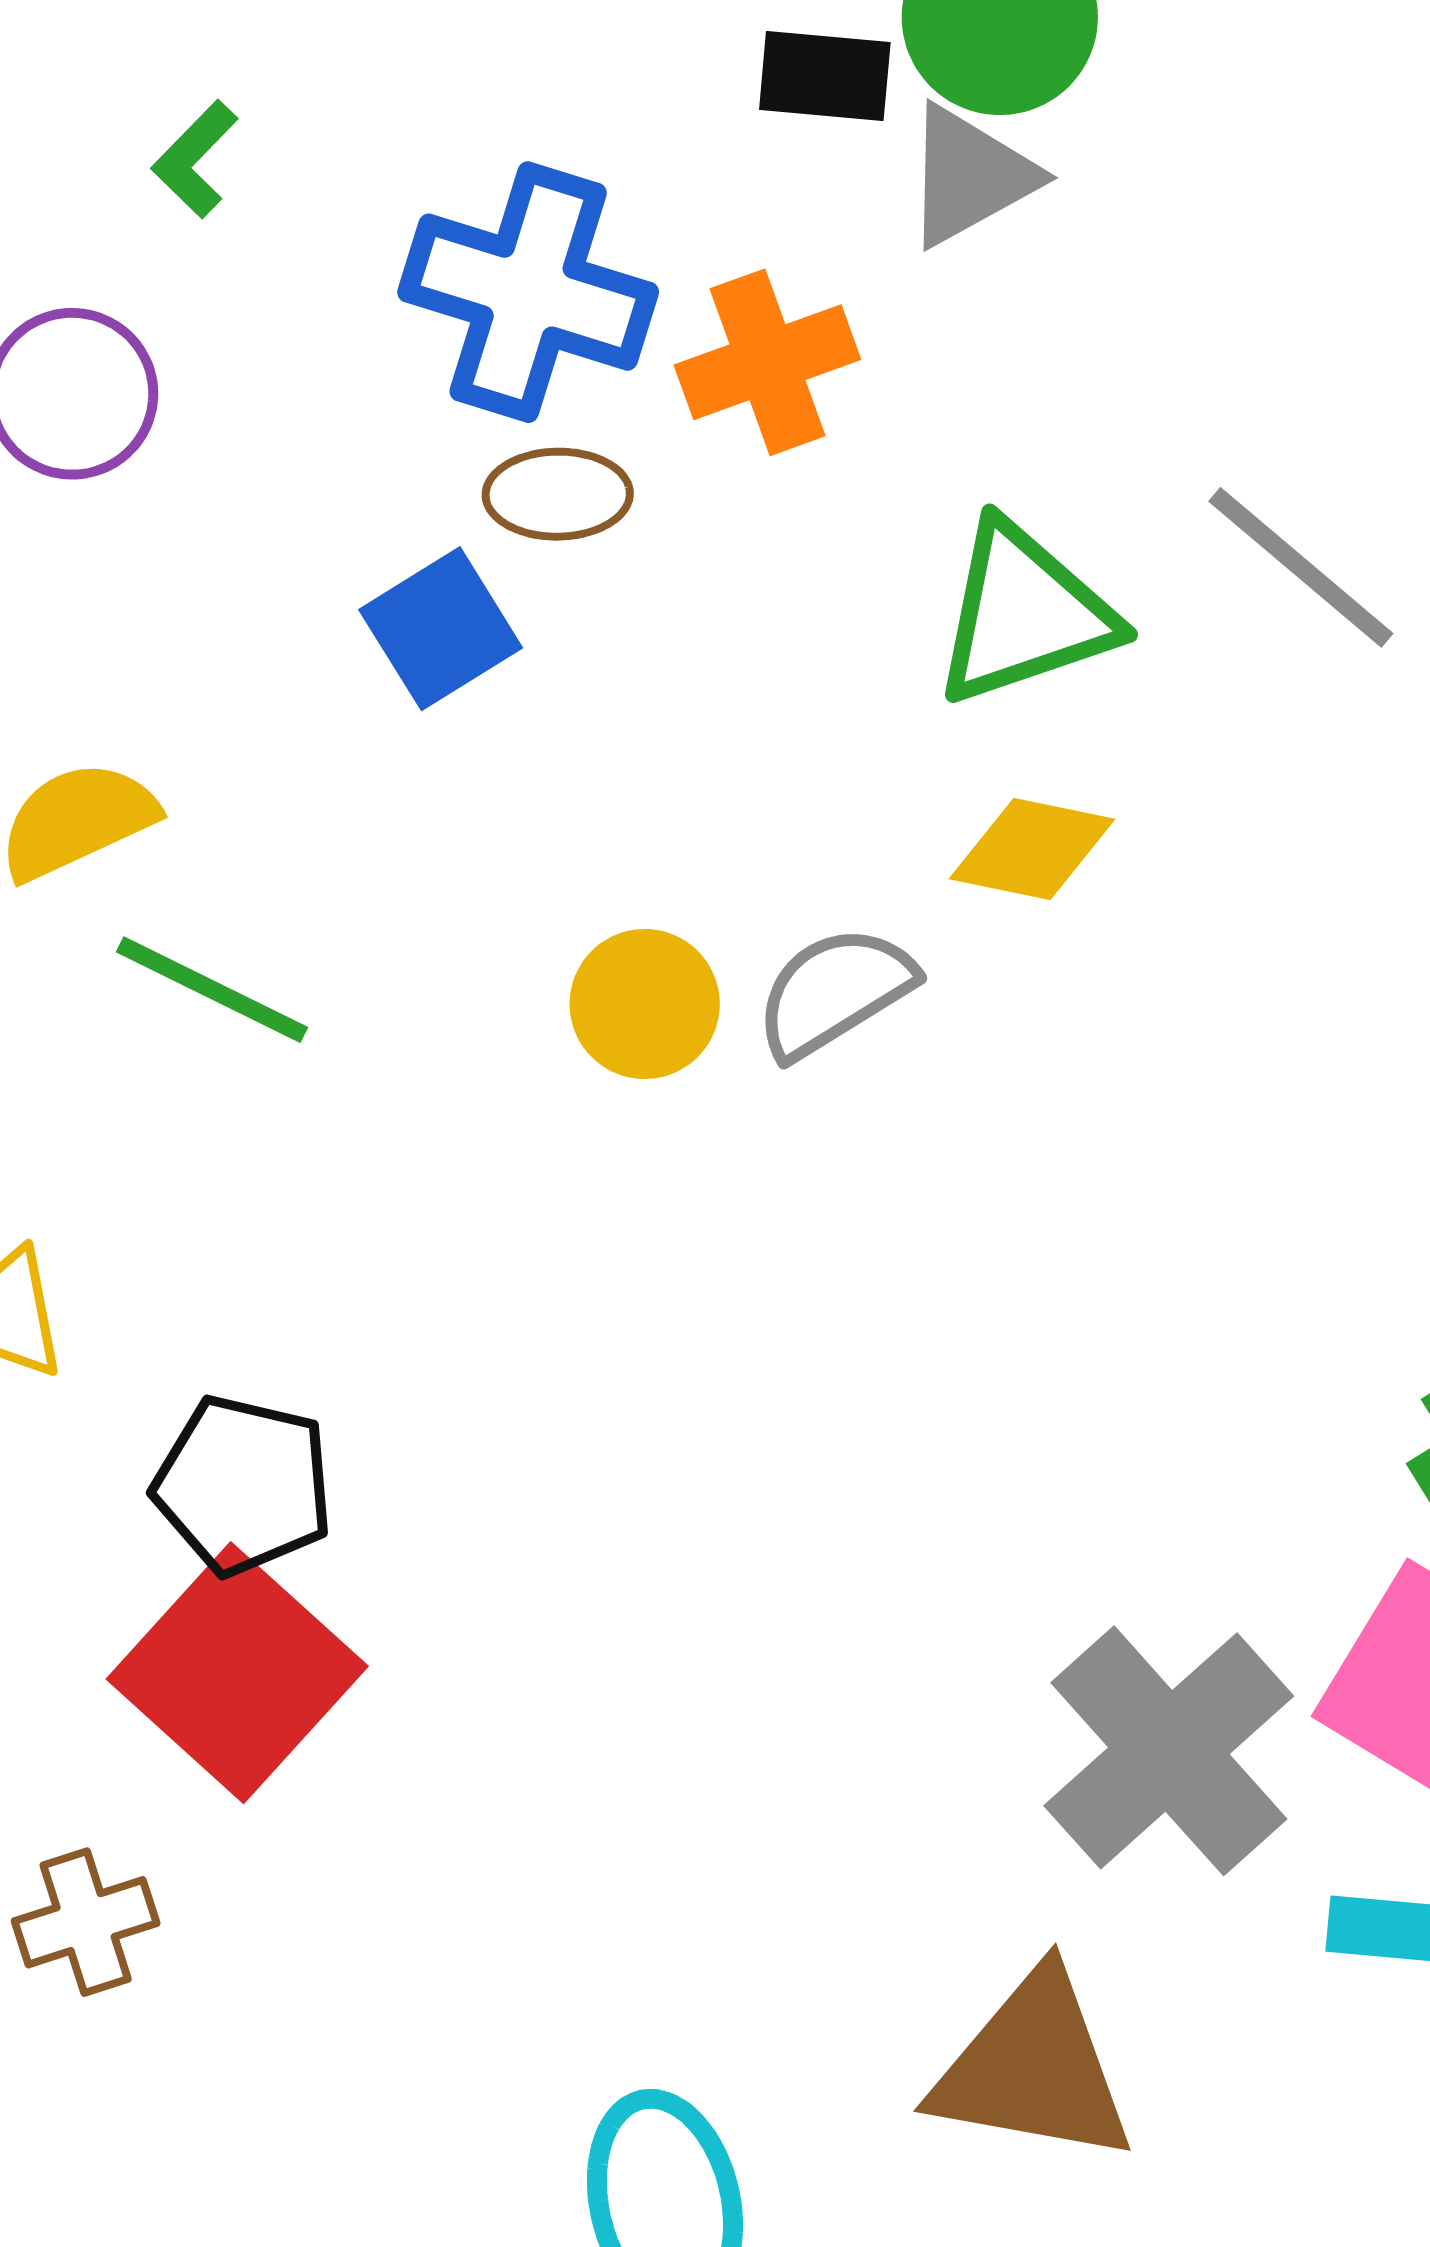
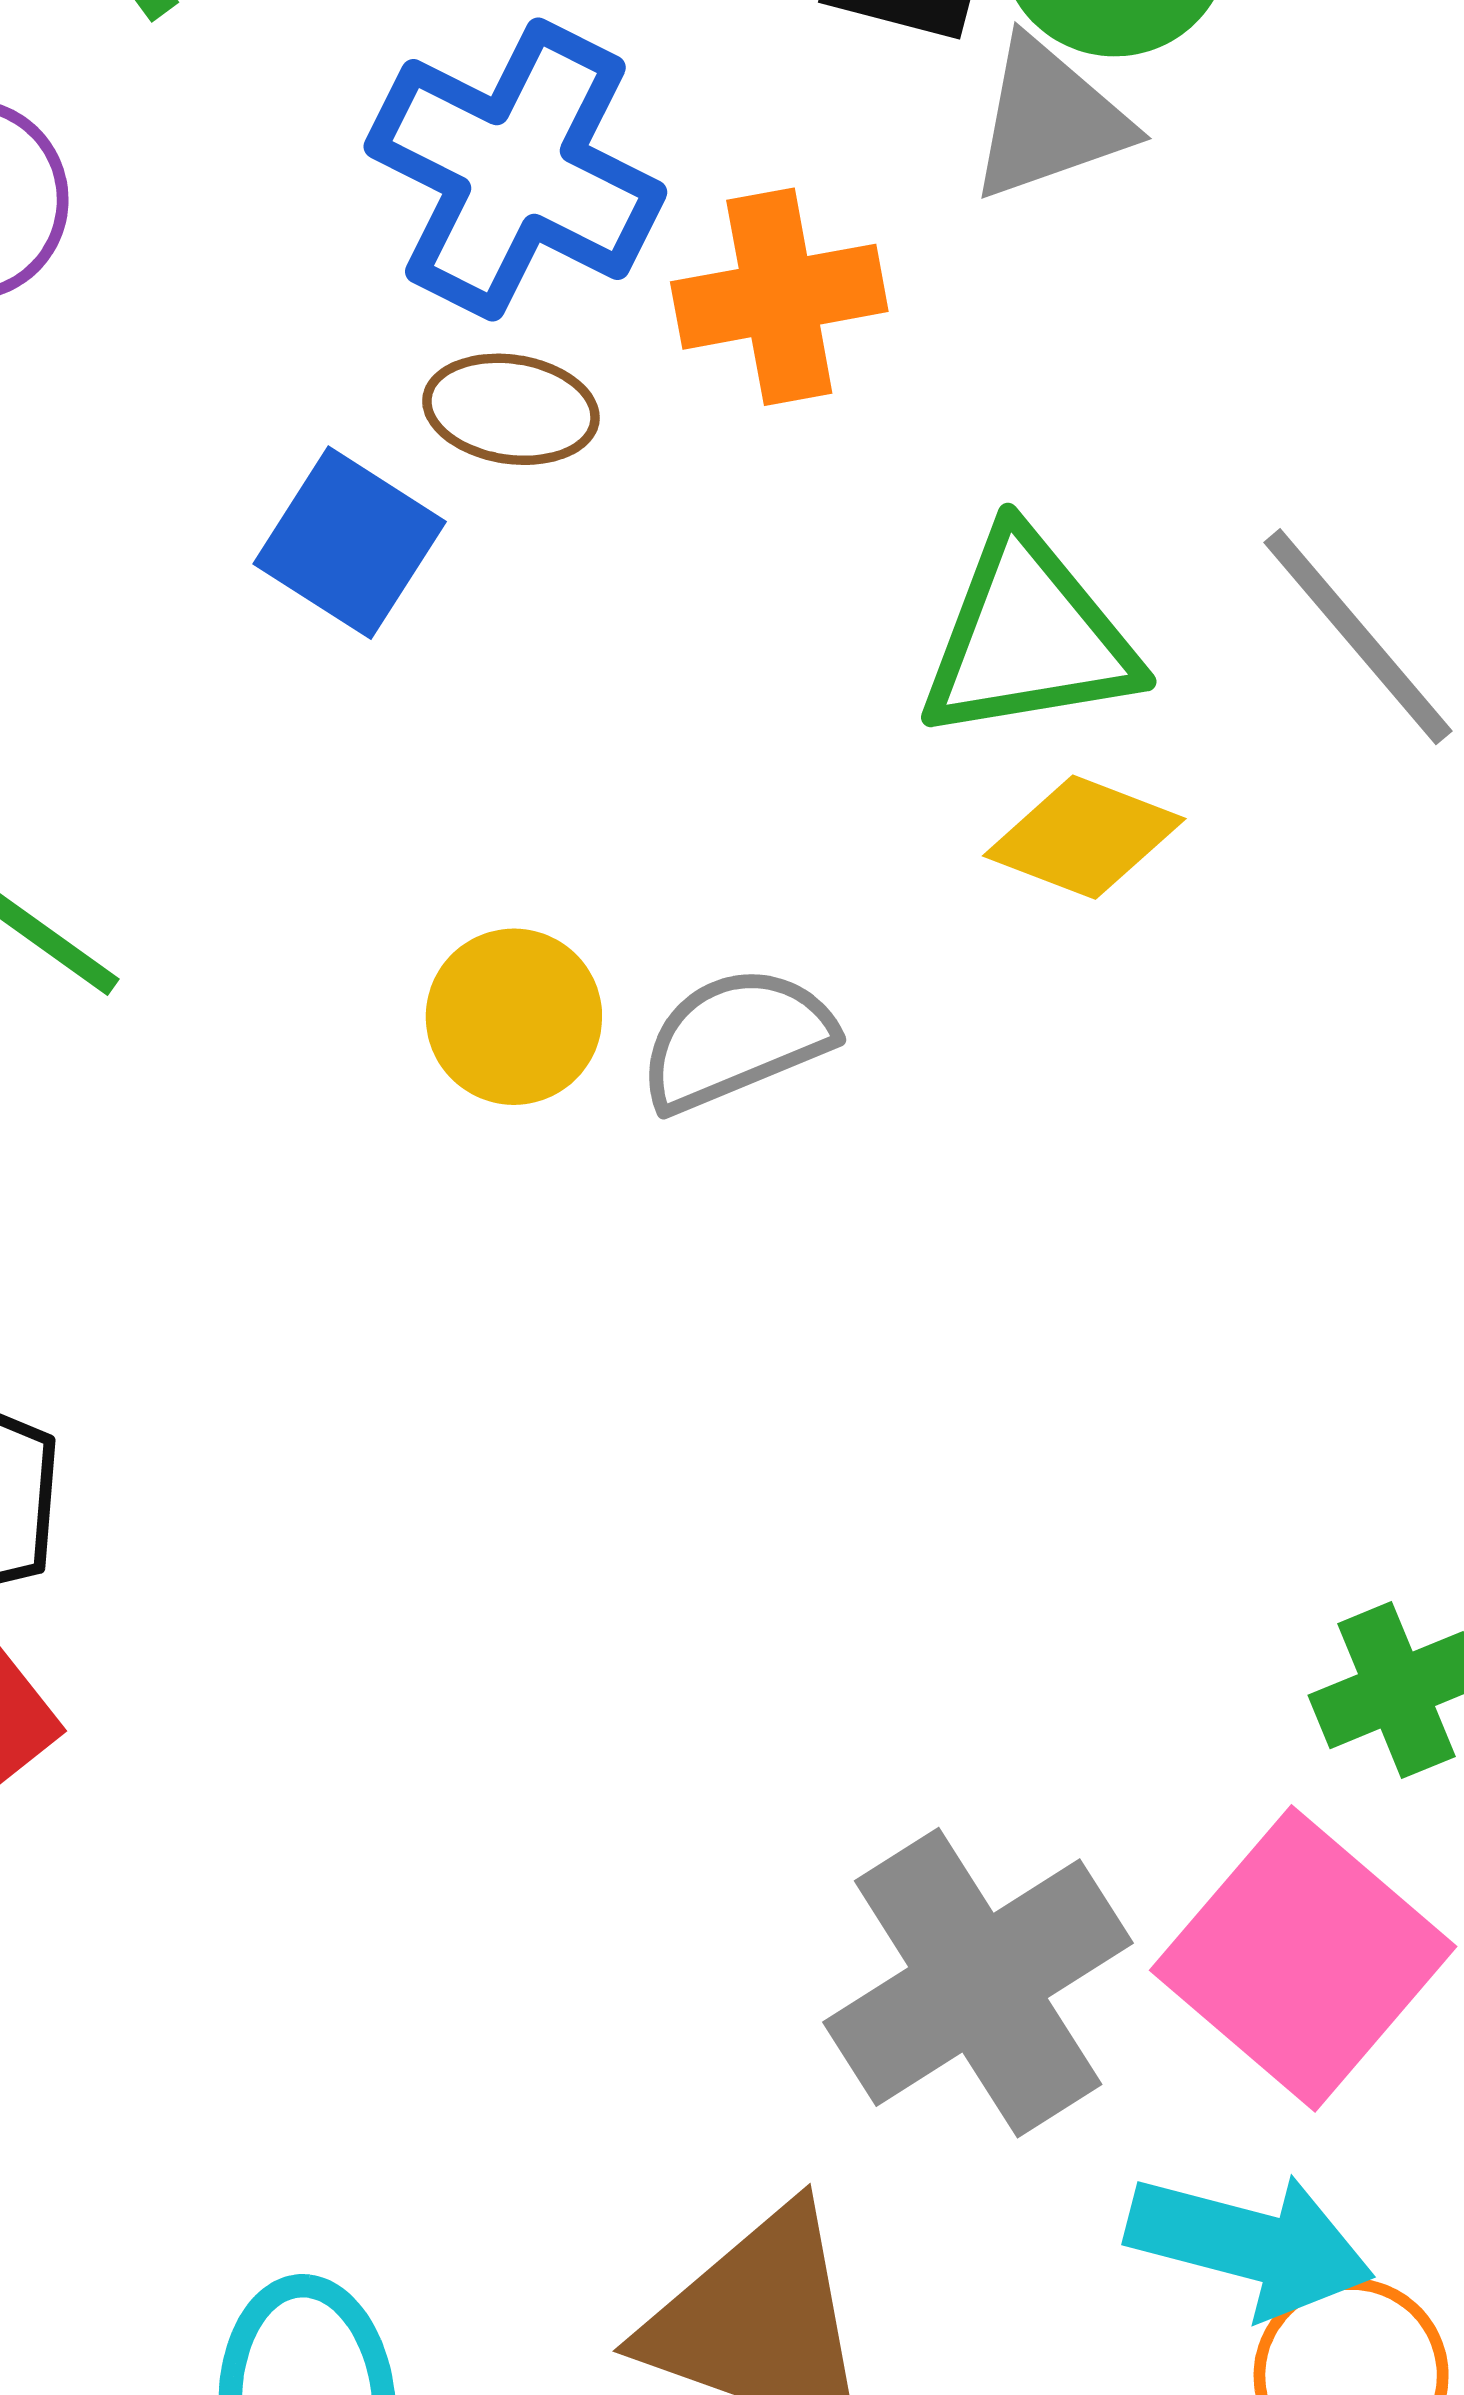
blue square: (441, 629) -> (350, 543), turned -35
yellow diamond: (1032, 849) -> (1084, 837), moved

